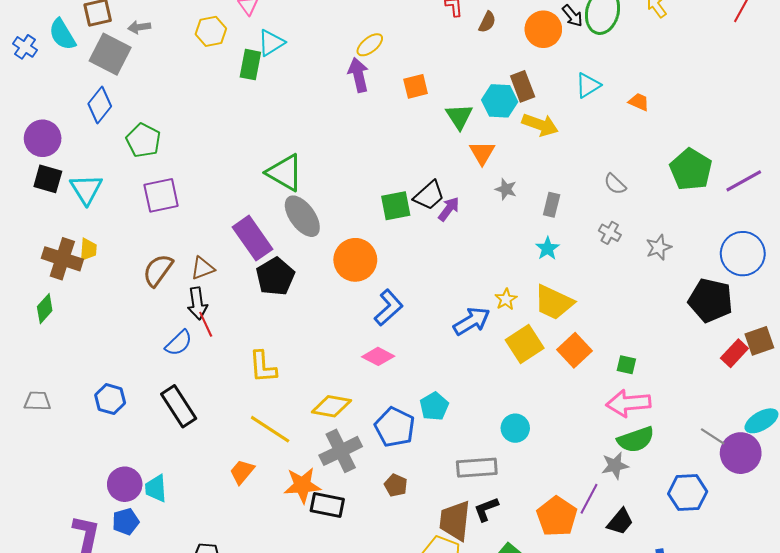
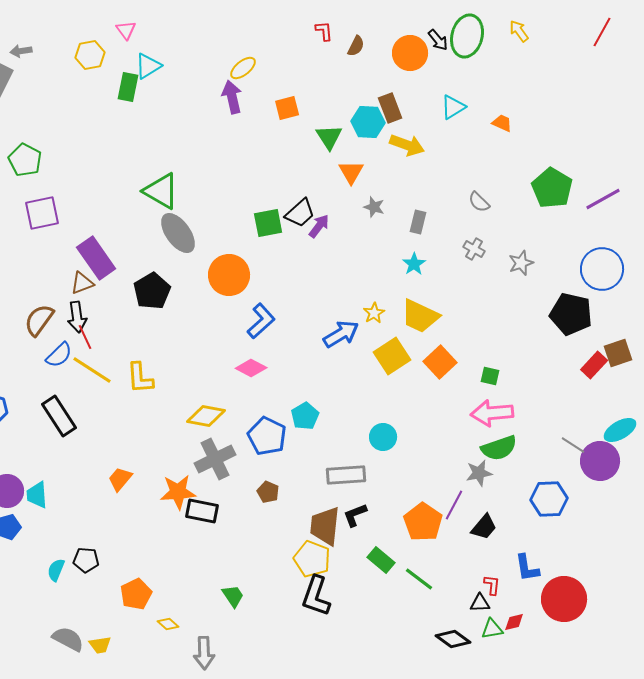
purple rectangle: (252, 238) -> (96, 258), moved
brown semicircle: (158, 270) -> (39, 320), moved
yellow line: (270, 429) -> (92, 370), moved

